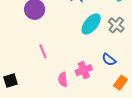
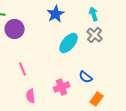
gray cross: (116, 25) -> (95, 35), moved
pink semicircle: (63, 79) -> (31, 96), moved

